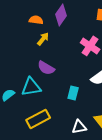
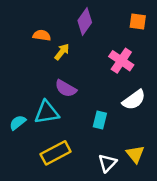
orange semicircle: (36, 20) -> (42, 35), moved
white triangle: (79, 127) -> (107, 163), turned -35

